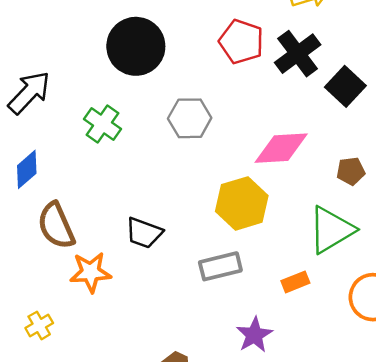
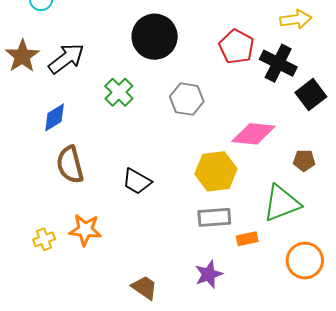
black cross: (298, 54) -> (278, 63), turned -36
gray rectangle: (220, 266) -> (214, 217), moved
orange star: (91, 272) -> (85, 230), moved

